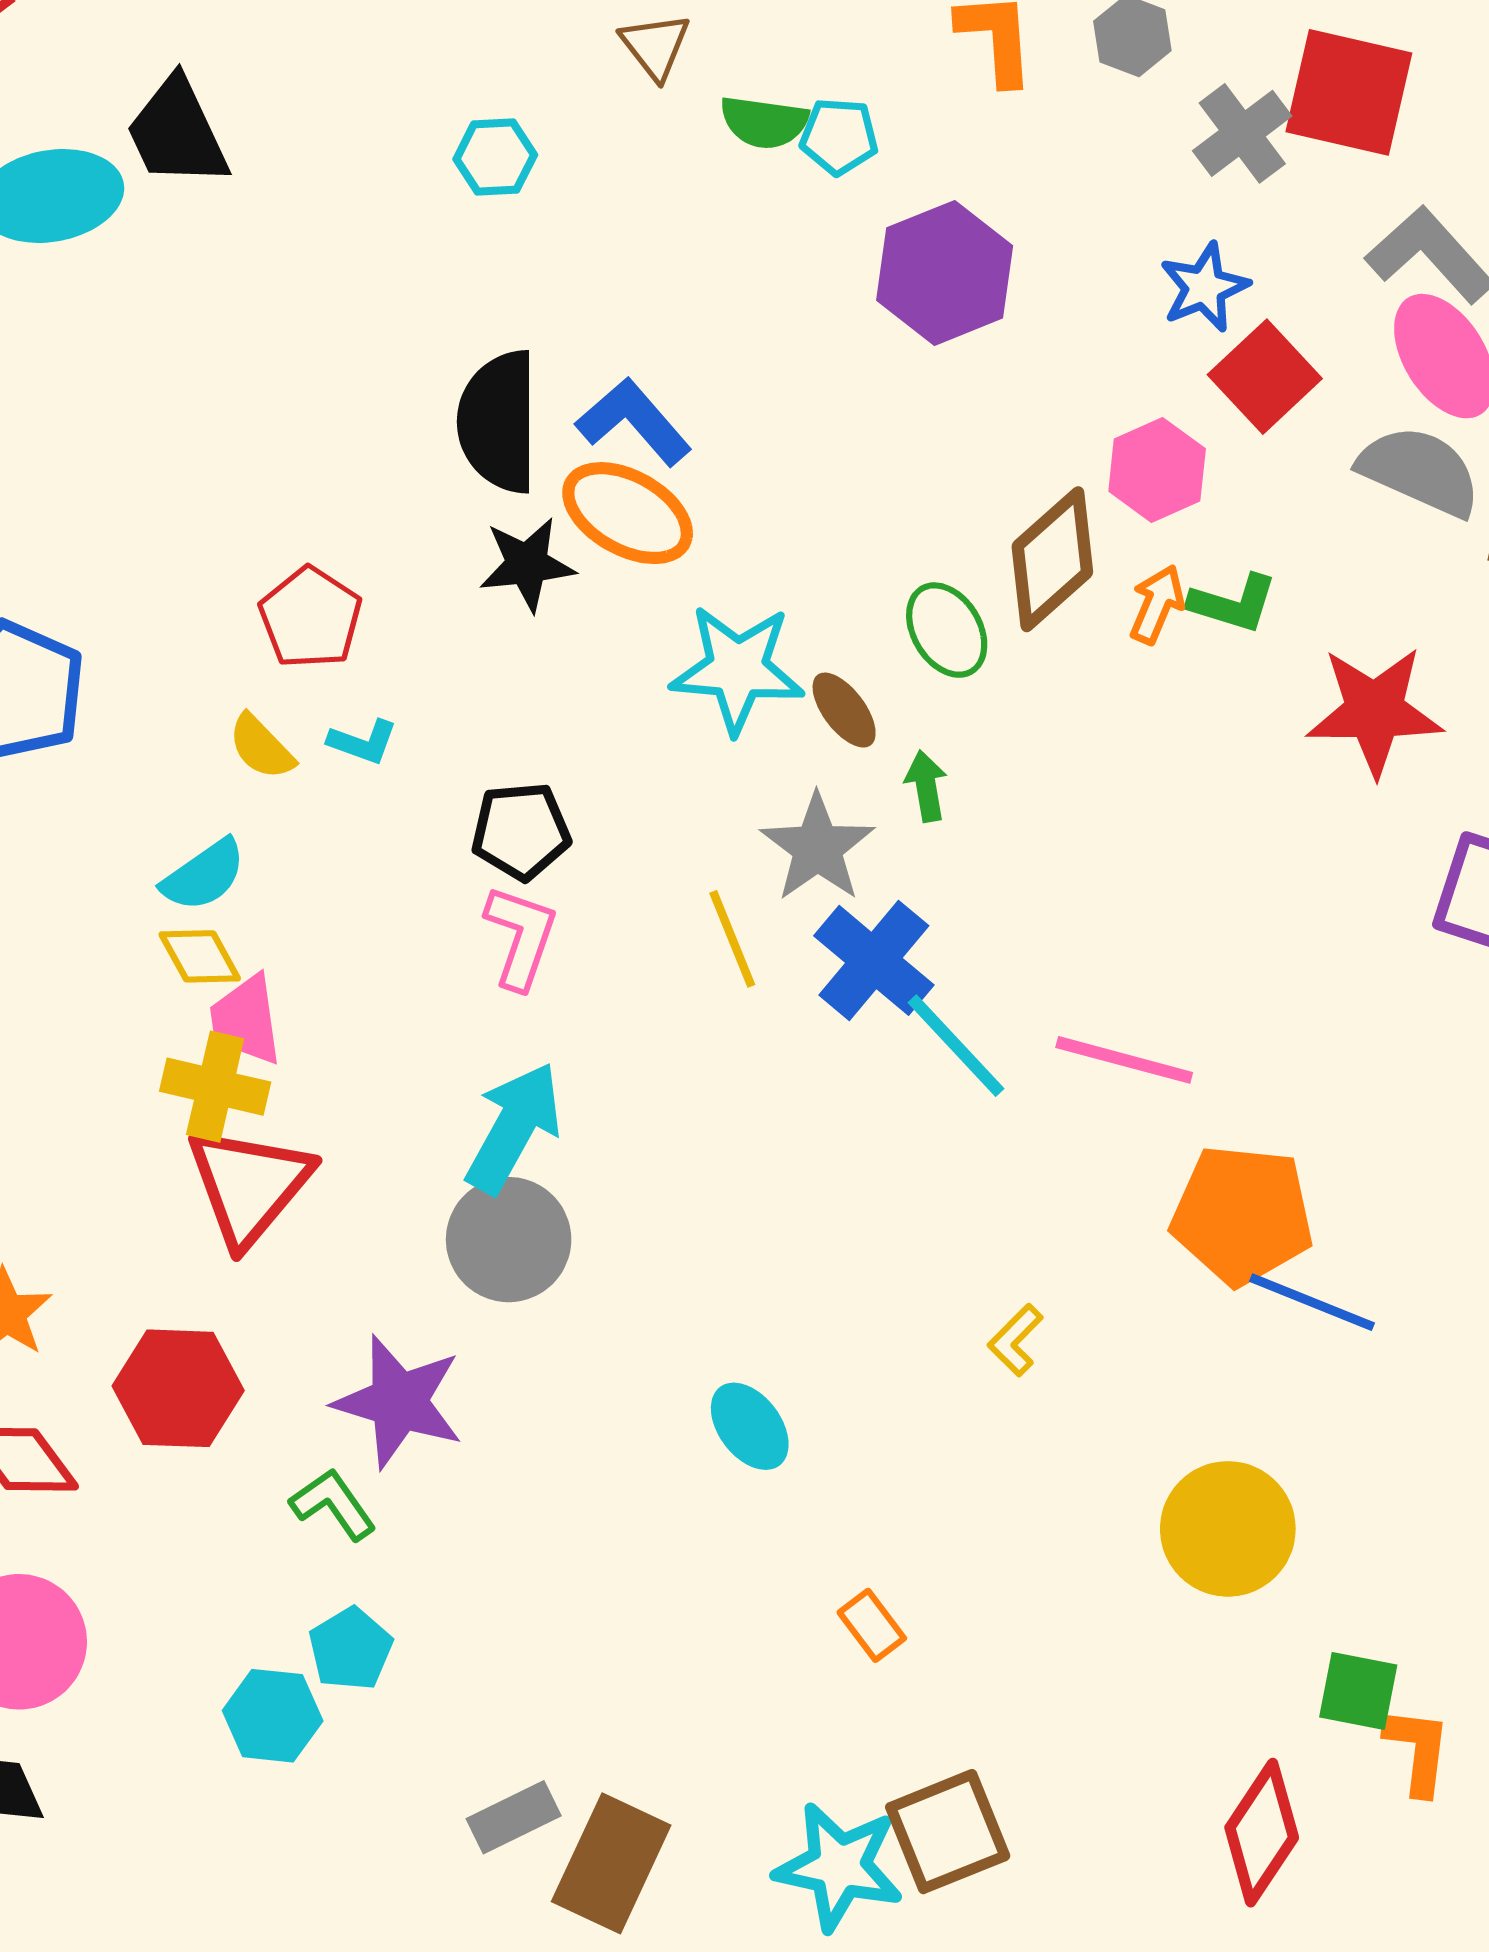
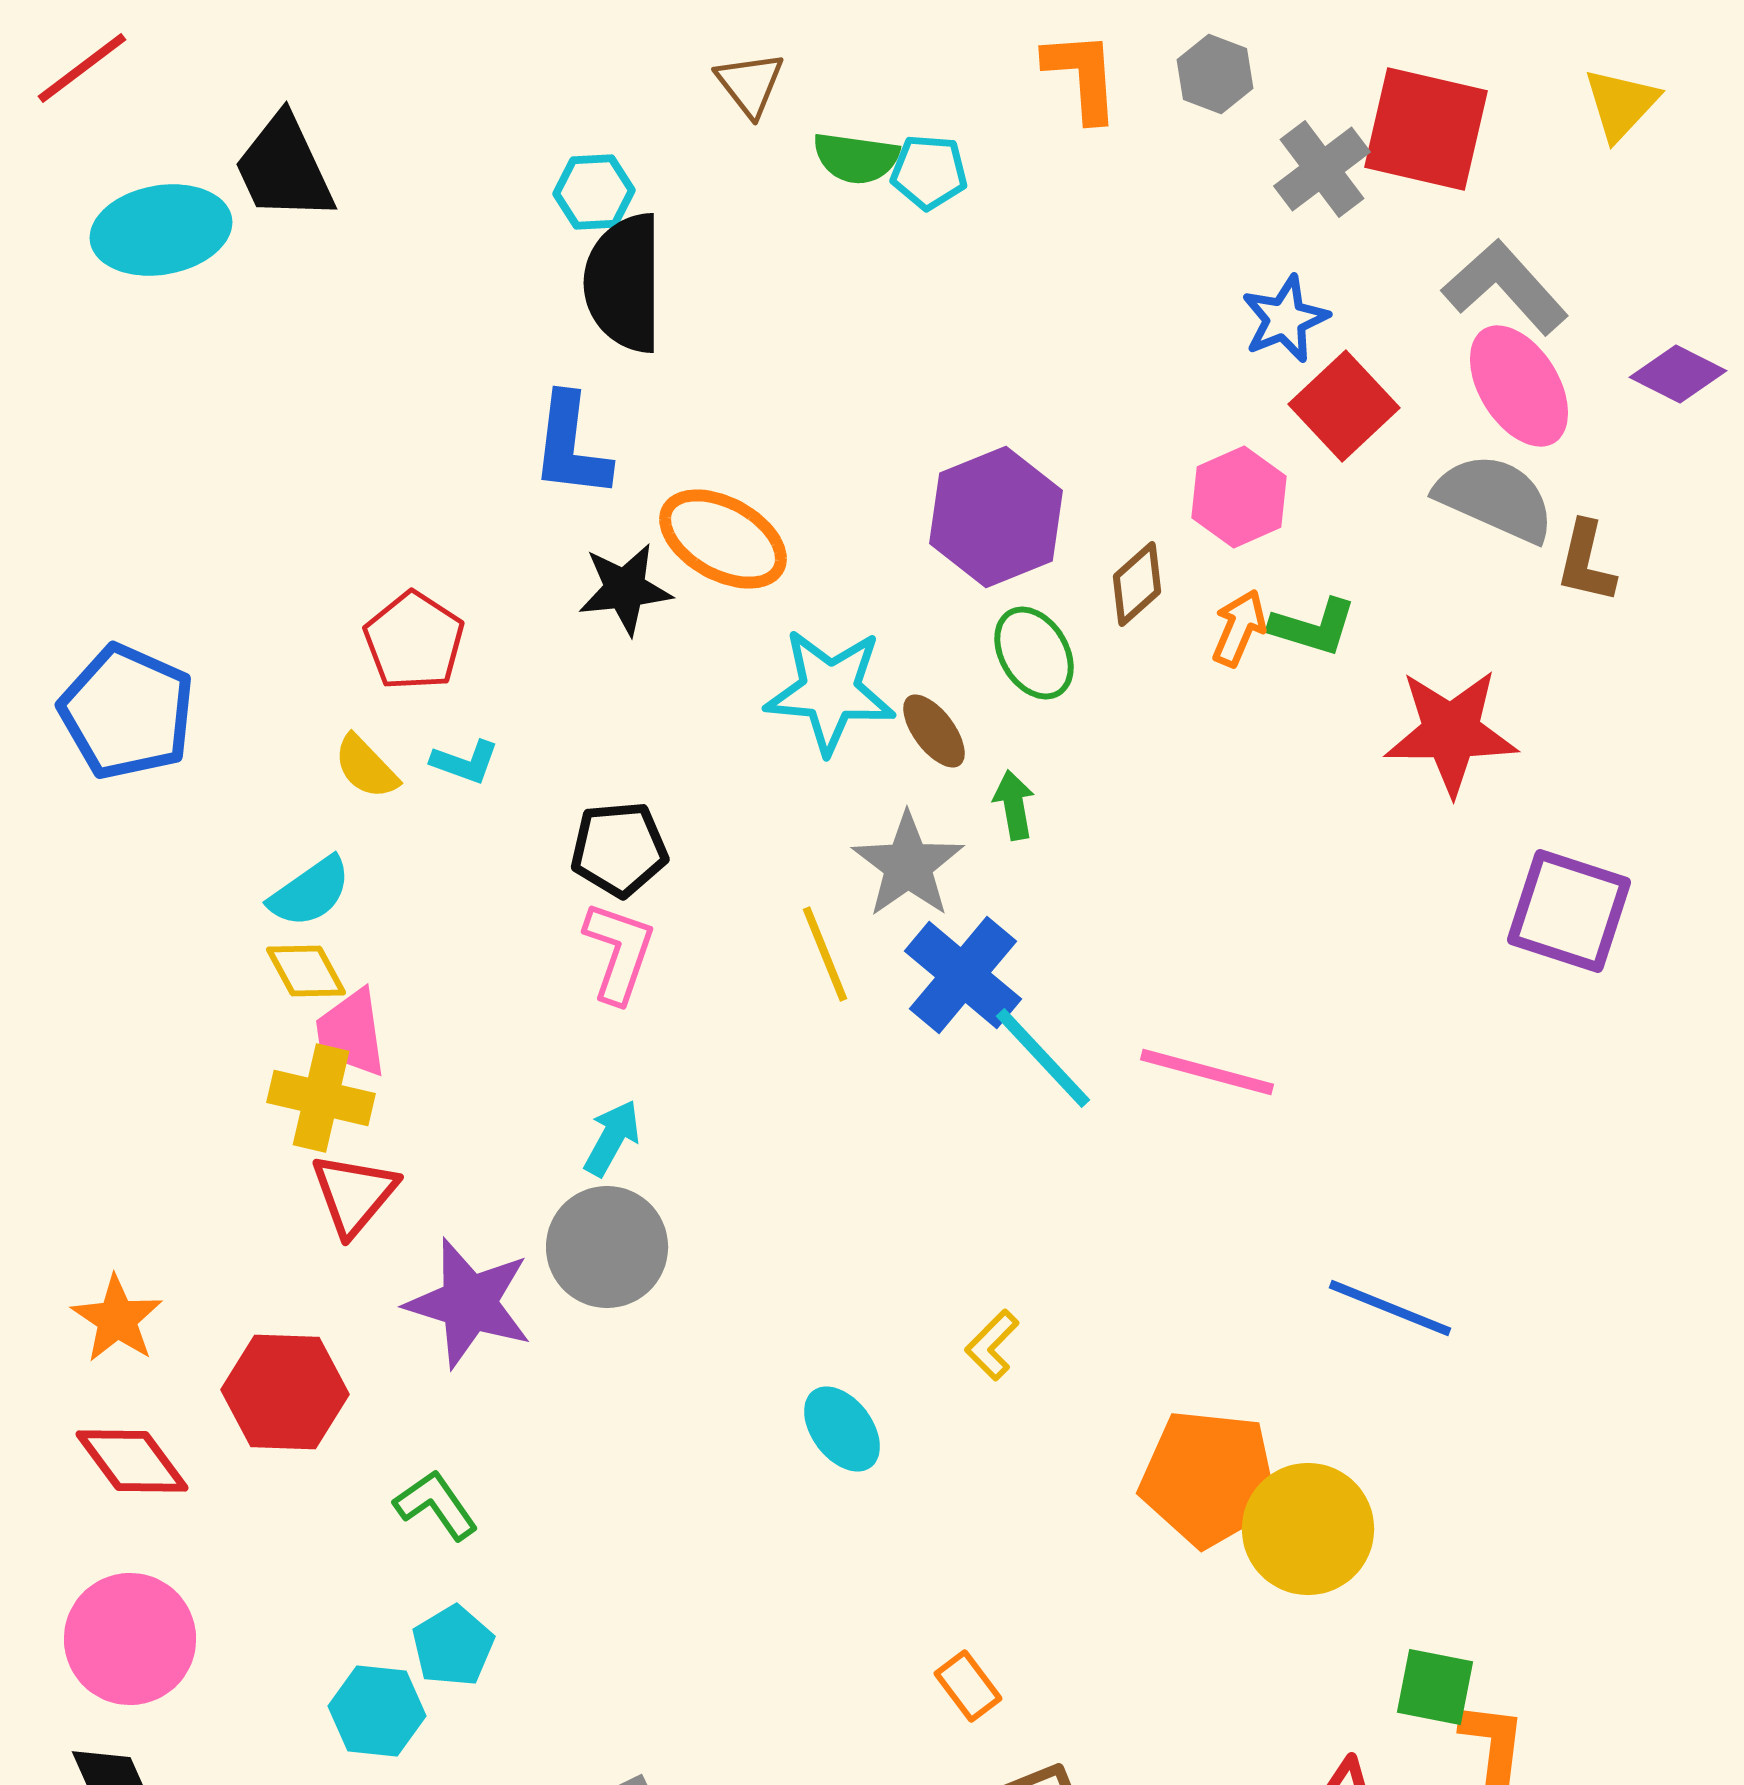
purple hexagon: (945, 273) -> (996, 517), moved
black semicircle: (498, 422) -> (624, 283), moved
blue L-shape: (634, 422) -> (571, 446), moved, turned -132
brown diamond: (1052, 559) -> (1137, 584), size x0.6
cyan arrow: (514, 1128) -> (612, 1138), size x0.6
red triangle: (249, 1185) -> (354, 1194), size x0.7
orange pentagon: (1242, 1215) -> (1209, 1478), moved
yellow L-shape: (1015, 1340) -> (992, 1345), moved
purple star: (399, 1402) -> (469, 1303), moved
orange rectangle: (872, 1625) -> (968, 1686), moved

